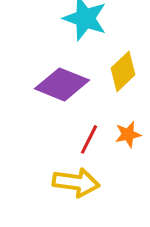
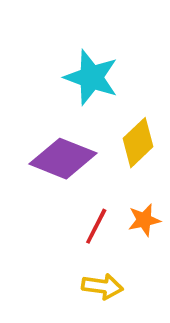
yellow arrow: (76, 182) -> (102, 286), moved, size x0.7

